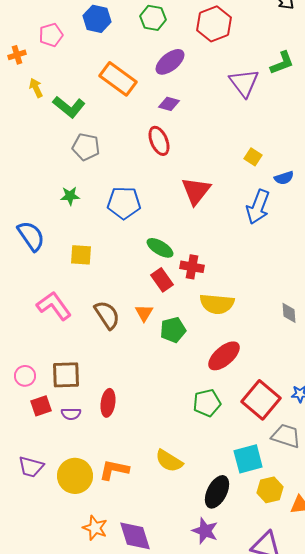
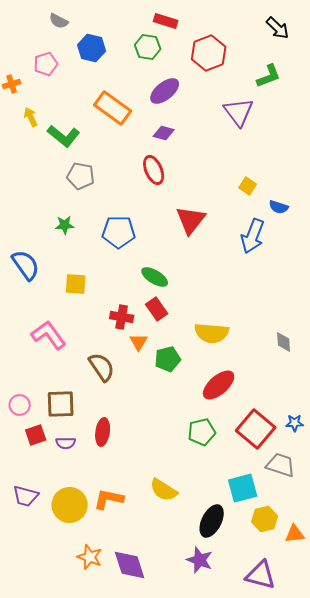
green L-shape: (282, 63) -> (269, 76), moved
blue semicircle: (284, 178) -> (279, 207), turned 36
red cross: (192, 267) -> (122, 317), moved
brown semicircle: (107, 315) -> (102, 367), moved

